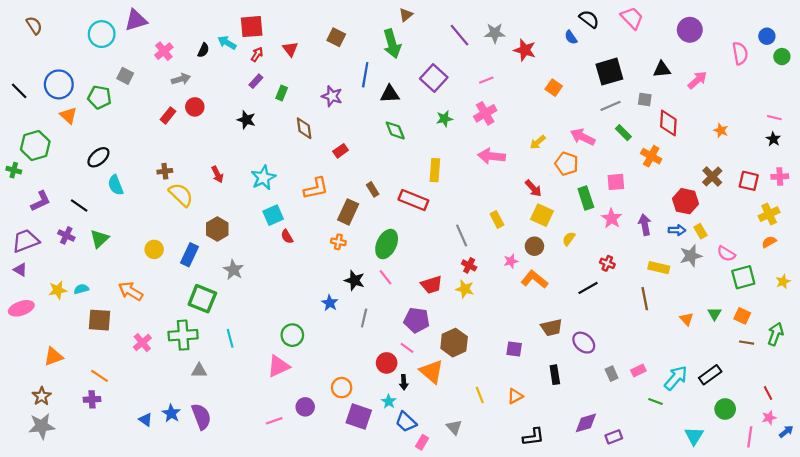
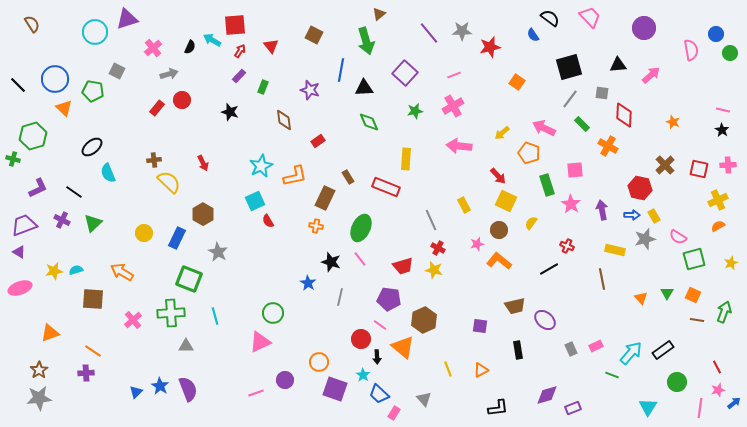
red star: (525, 50) -> (490, 47), turned -30
gray line: (611, 106) -> (570, 99), turned -30
cyan star: (263, 178) -> (261, 166), moved
blue triangle: (146, 420) -> (136, 392), turned 40

